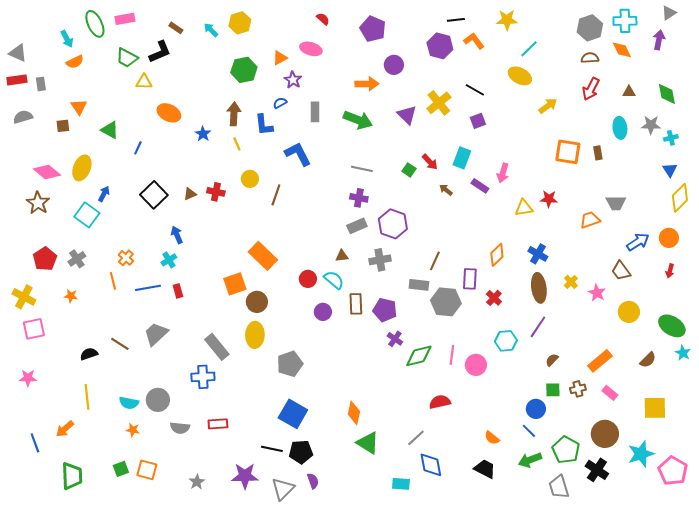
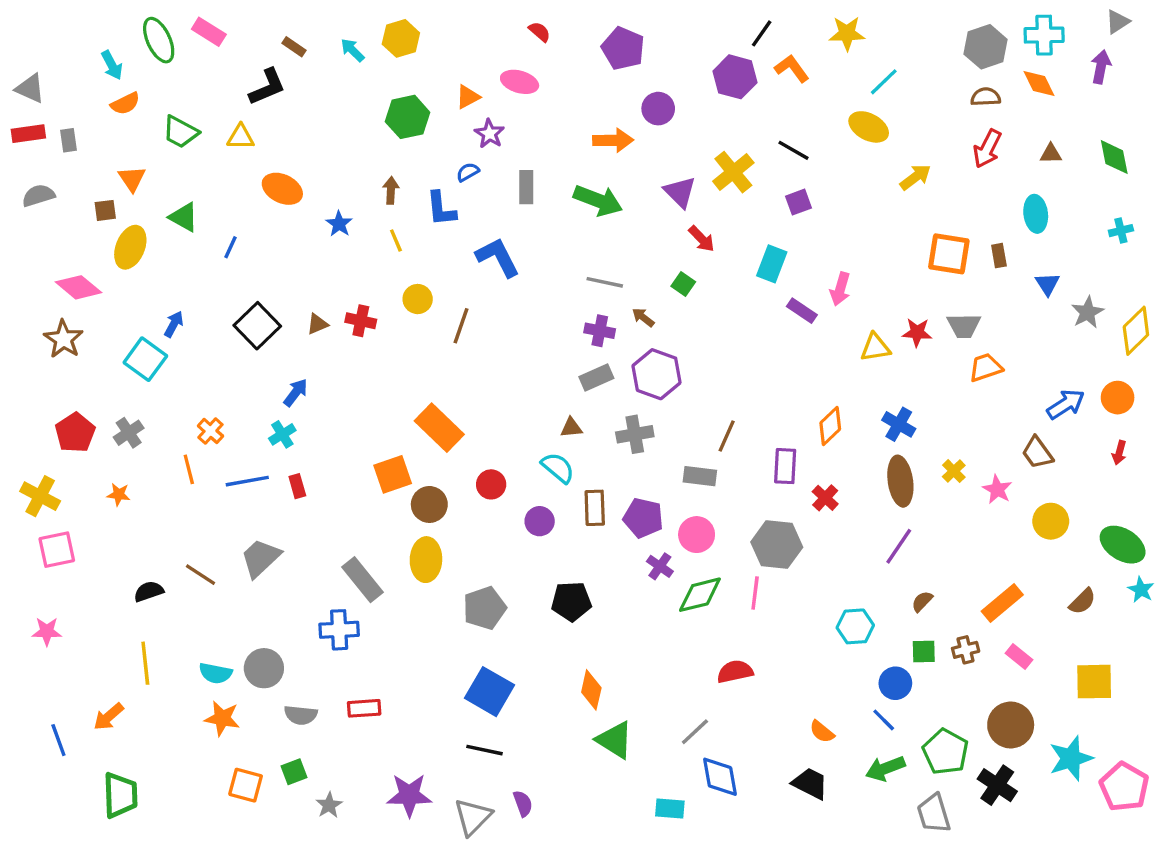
pink rectangle: (125, 19) -> (209, 32), turned 42
black line: (456, 20) -> (762, 33), turned -48
green trapezoid: (127, 58) -> (180, 132), moved
brown arrow: (234, 114) -> (391, 190), size x0.7
gray star: (651, 125) -> (1087, 312), moved, turned -30
red arrow: (430, 162) -> (702, 239), moved
yellow ellipse: (82, 168) -> (130, 247), moved
blue triangle: (670, 170) -> (1047, 284), moved
brown arrow: (446, 190) -> (643, 317), moved
gray trapezoid: (616, 203) -> (964, 326), moved
blue arrow: (177, 235) -> (296, 393), turned 60
red circle: (308, 279) -> (491, 484), moved
gray hexagon: (446, 302) -> (777, 545), moved
cyan hexagon: (506, 341) -> (855, 626), moved
pink circle: (476, 365) -> (697, 535), moved
orange star: (133, 430) -> (222, 718), size x1.5
black line: (272, 449) -> (484, 750), moved
black pentagon: (301, 452) -> (571, 601), moved
green square: (121, 469) -> (294, 772), moved

